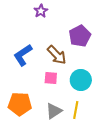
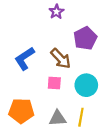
purple star: (41, 11) -> (56, 12), moved
gray triangle: (54, 111) -> (58, 118), turned 30

